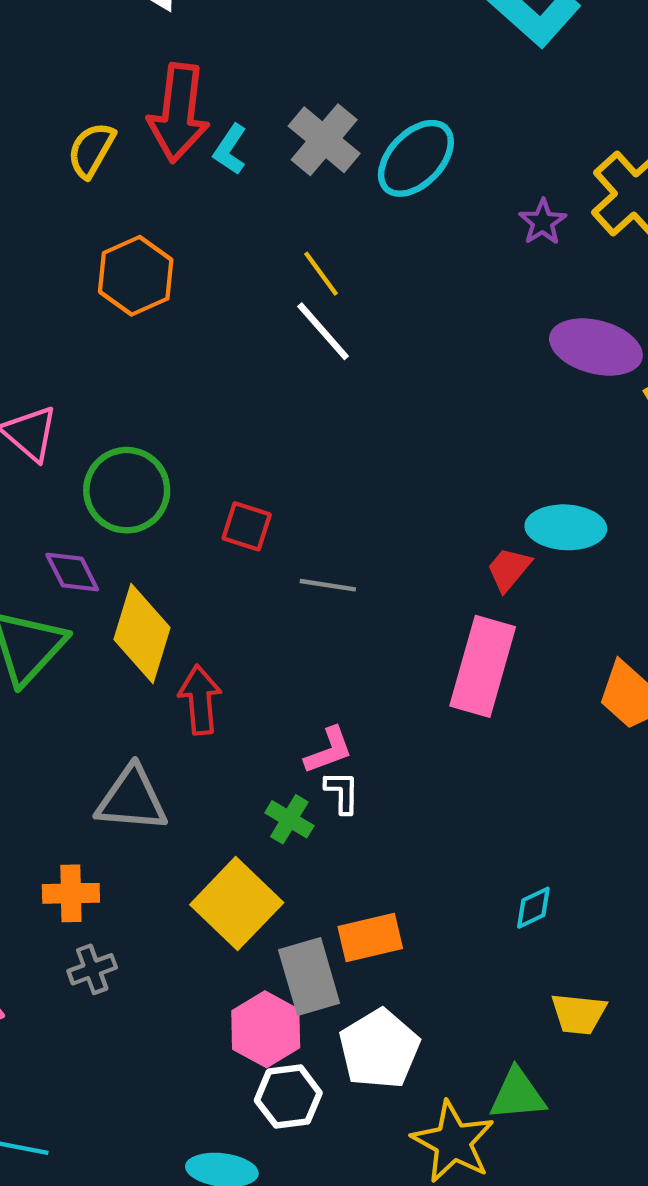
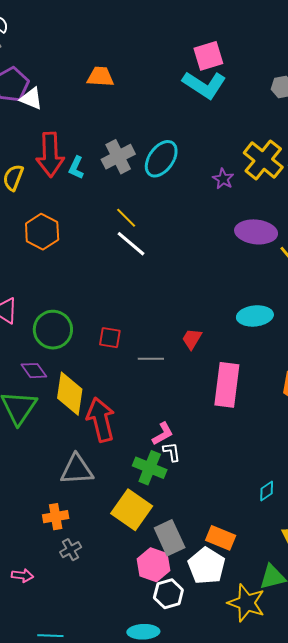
gray cross: (324, 140) -> (118, 157), turned 32
red trapezoid: (509, 569) -> (192, 339), moved
red arrow: (200, 700) -> (101, 420), size x1.4
green cross: (289, 819) -> (150, 468), size x1.5
orange rectangle: (370, 937) -> (221, 538), moved, turned 44

